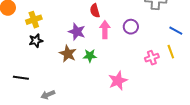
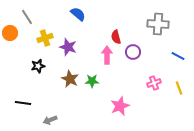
red semicircle: (95, 11) -> (116, 37), moved
yellow cross: (34, 20) -> (45, 38), moved
purple star: (77, 32) -> (68, 47), moved
yellow line: (171, 52) -> (179, 88), moved

